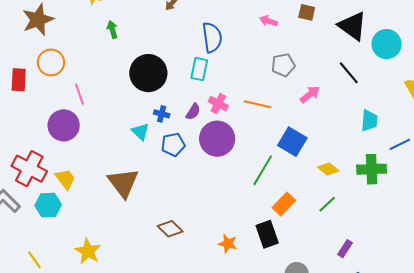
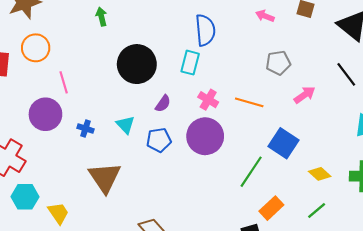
purple semicircle: (193, 112) -> (163, 104), moved
blue cross: (162, 114) -> (85, 129), moved
yellow trapezoid: (65, 179) -> (58, 213), moved

